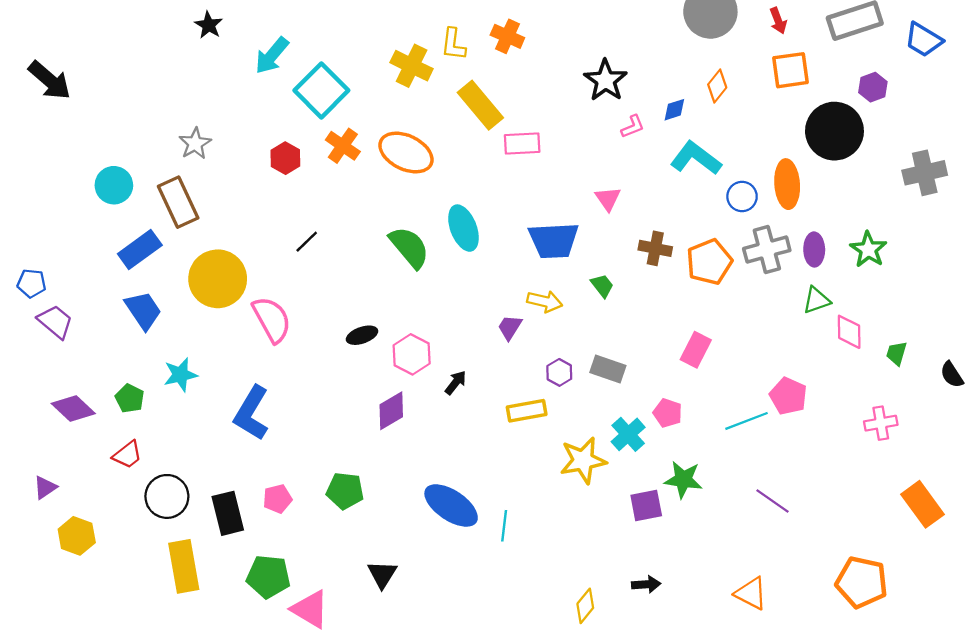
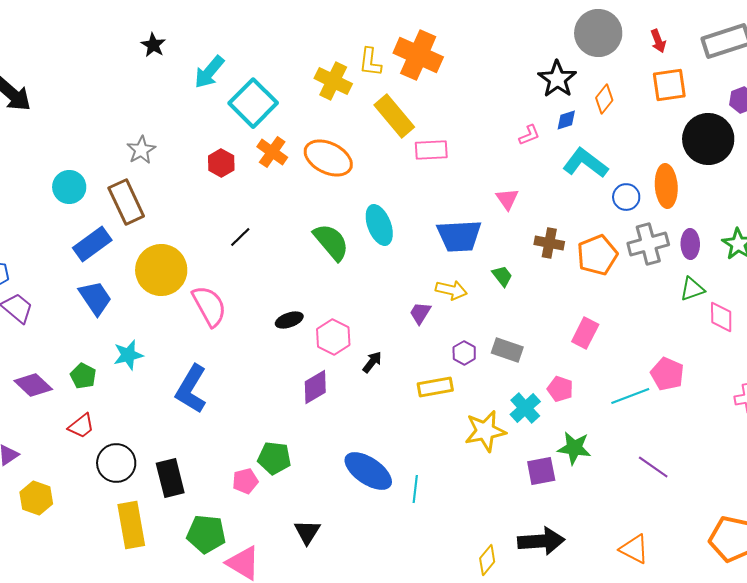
orange cross: (507, 36) -> (418, 55), size x1.6
black star: (606, 80) -> (557, 79), moved
pink pentagon: (277, 499) -> (245, 481), moved
black arrow: (646, 584) -> (541, 541), size x1.8

